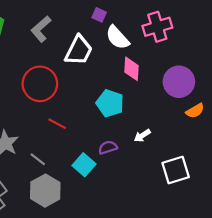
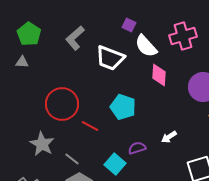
white trapezoid: (79, 50) -> (110, 58), turned 84
red circle: (40, 84) -> (62, 104), moved
cyan pentagon: (110, 103) -> (123, 107), moved

